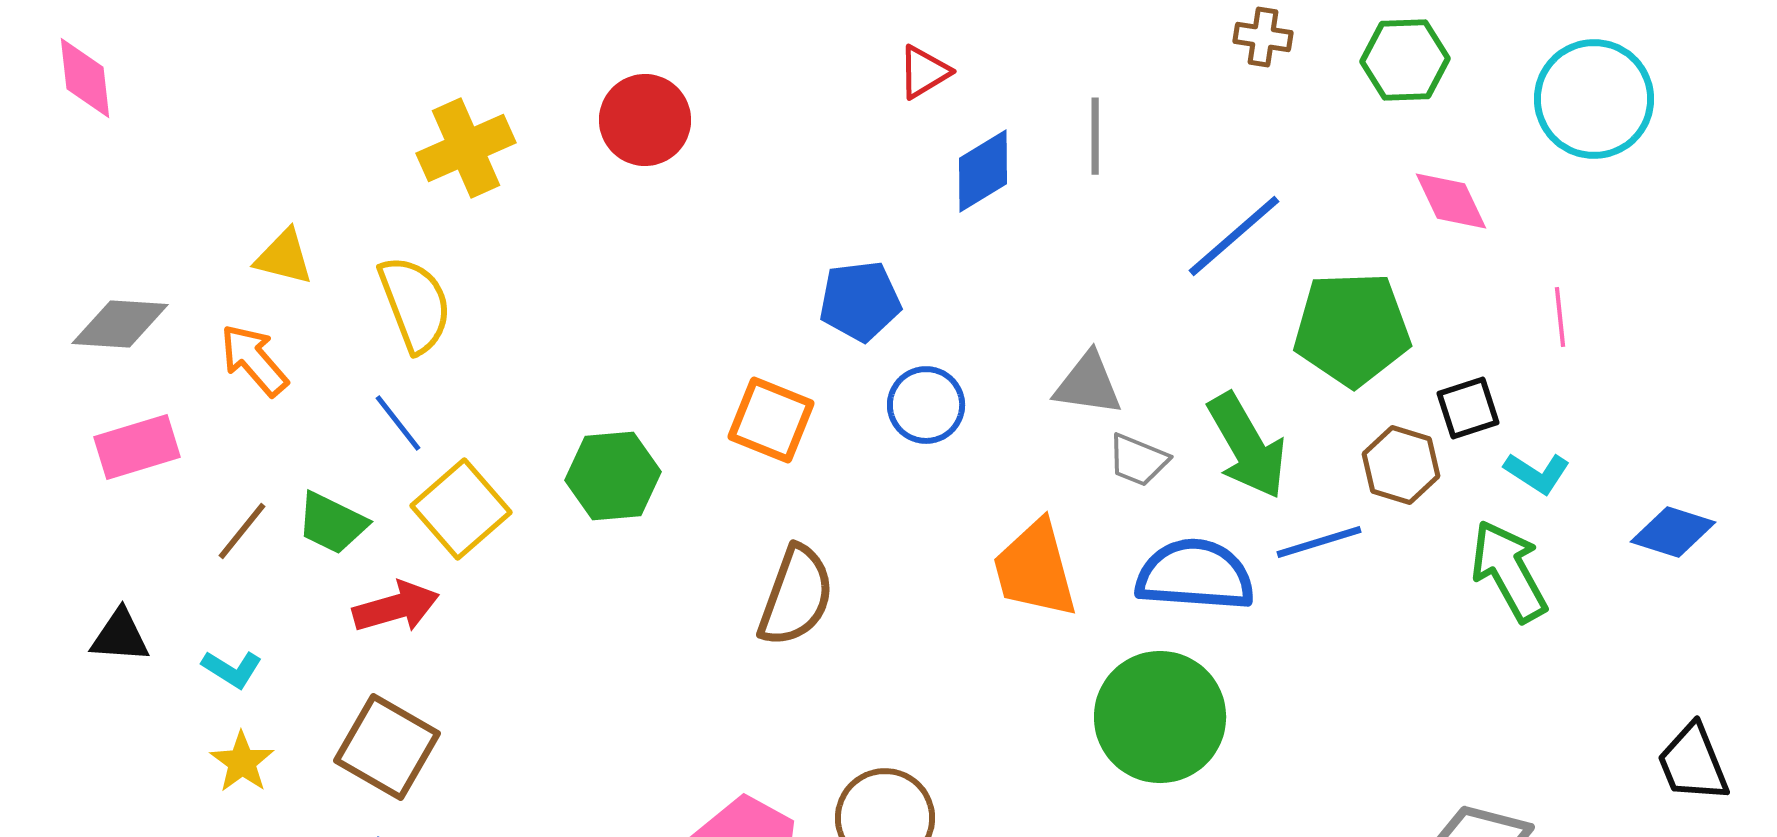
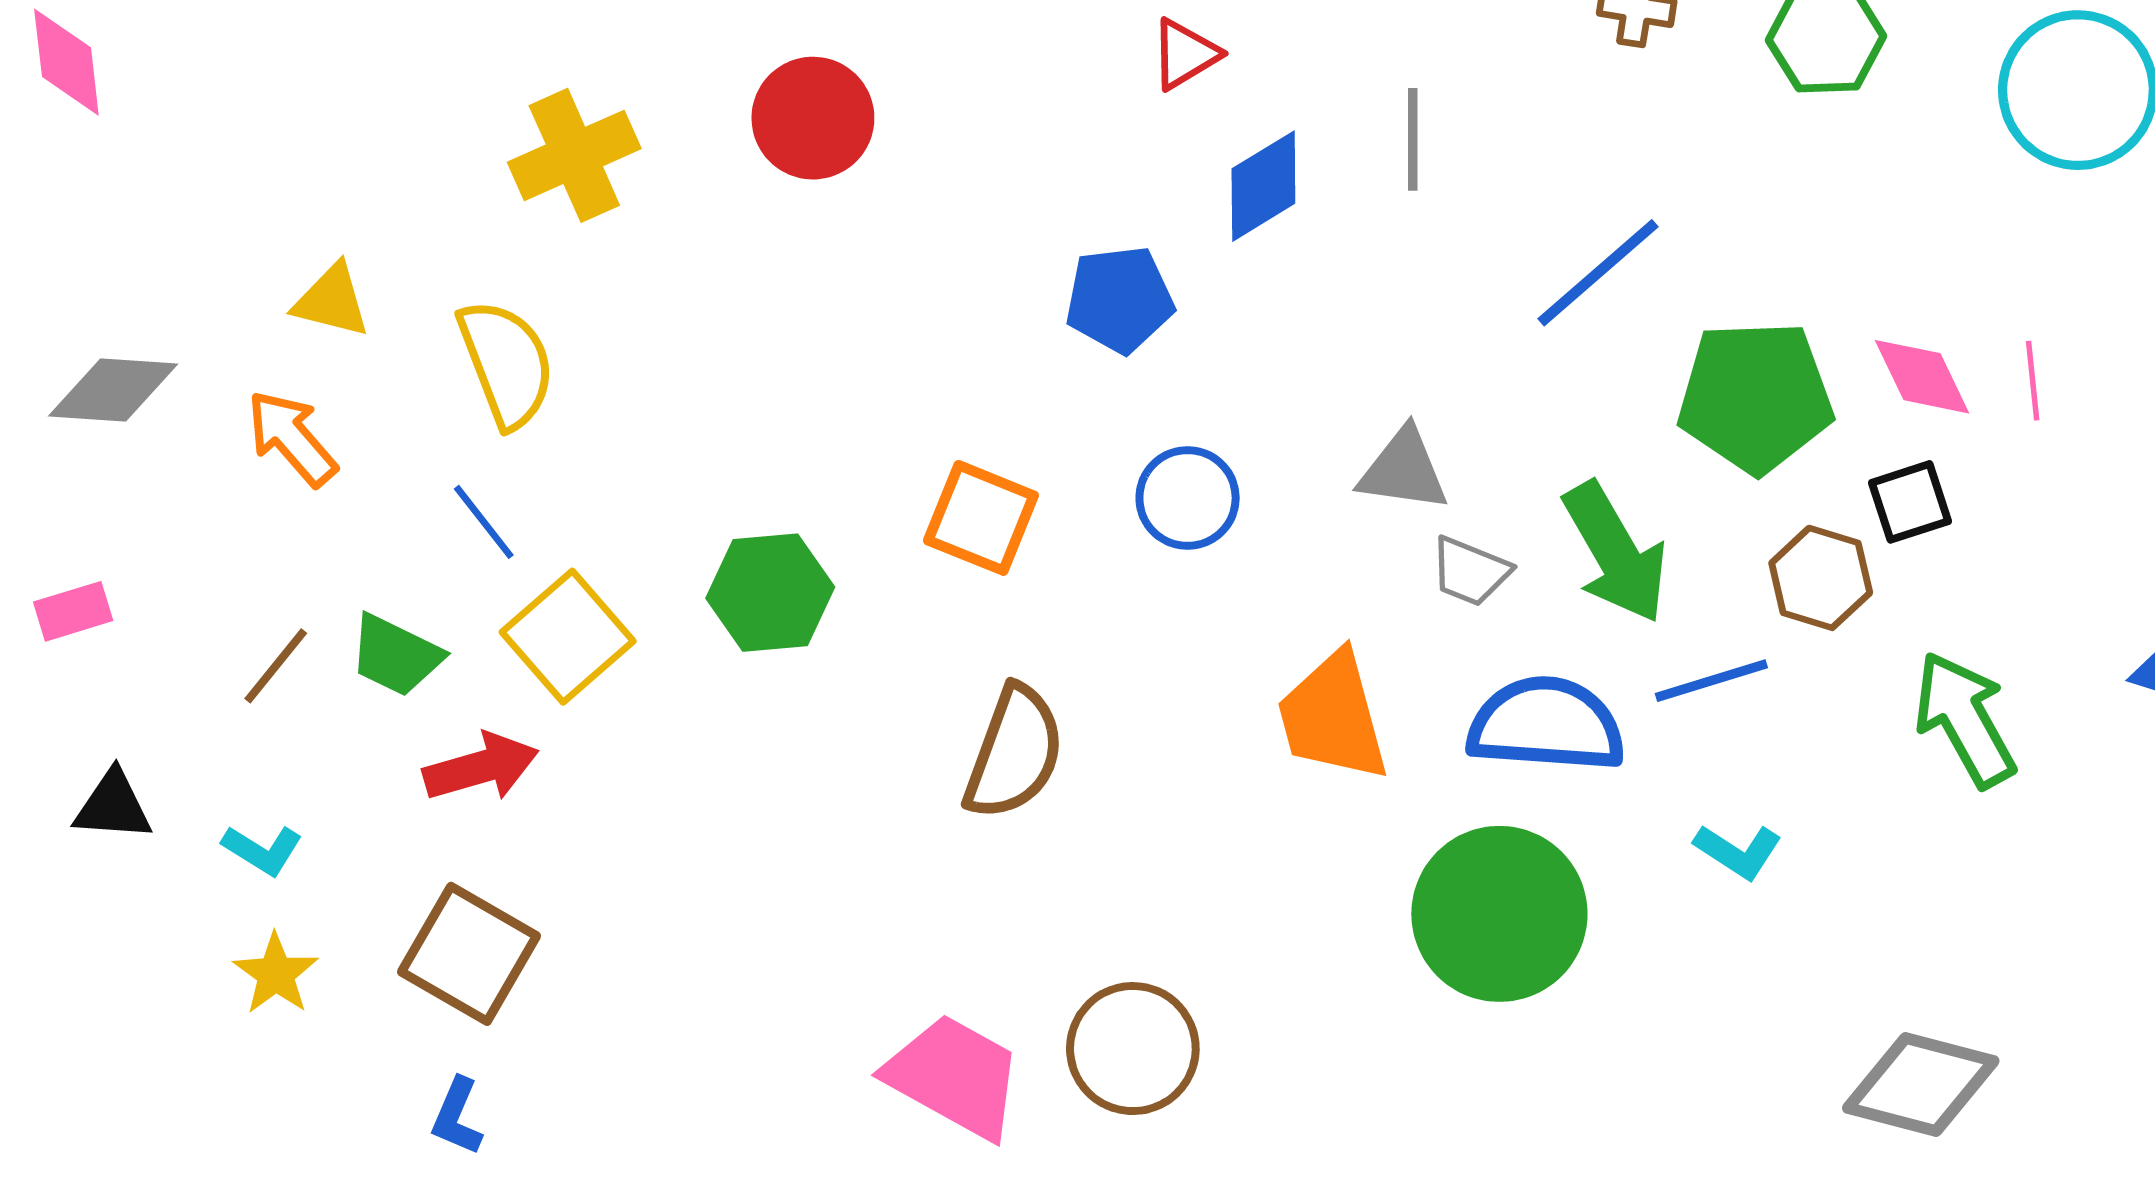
pink diamond: (1451, 201) -> (1922, 377), moved
blue pentagon: (860, 301) -> (1120, 299), moved
pink rectangle: (137, 447) -> (73, 611), moved, size x0.7
cyan L-shape: (1537, 473) -> (1738, 851), moved

